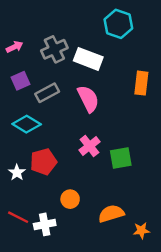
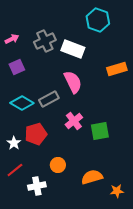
orange rectangle: (141, 83) -> (117, 69), turned 66
gray rectangle: (47, 93) -> (49, 99), moved
red line: (18, 217) -> (15, 170), moved, turned -66

